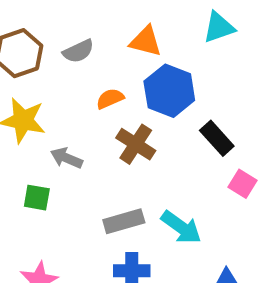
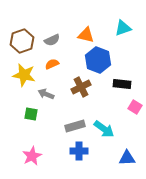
orange semicircle: (110, 99) -> (52, 64), moved
black rectangle: (217, 138) -> (122, 84), turned -42
brown cross: (136, 144) -> (81, 87), turned 30

